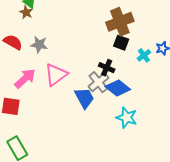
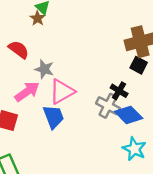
gray star: (39, 45) -> (44, 69), moved
gray cross: (98, 82) -> (108, 106), turned -30
blue trapezoid: (84, 98) -> (54, 117), moved

